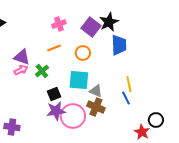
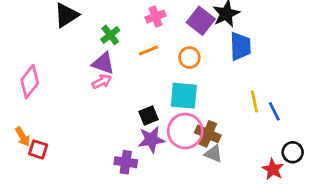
green cross: (42, 71) -> (110, 35), moved
gray triangle: (96, 91) -> (213, 154), moved
blue line: (126, 98) -> (274, 111), moved
pink circle: (73, 116) -> (185, 131), moved
purple cross: (12, 127) -> (126, 162), moved

